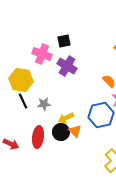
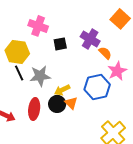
black square: (64, 41) -> (60, 44), moved
purple cross: (67, 66) -> (90, 39), moved
gray star: (44, 104) -> (40, 76), size x1.5

